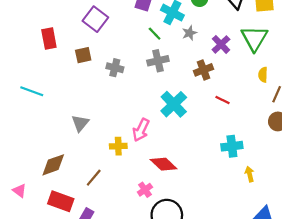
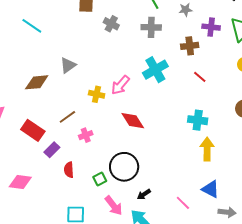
purple cross: (221, 44) -> (211, 27), turned 36
brown diamond: (53, 165) -> (37, 82), moved
yellow arrow: (250, 174) -> (207, 149), size x1.6
pink cross: (145, 190) -> (86, 135), moved

